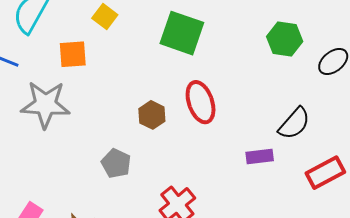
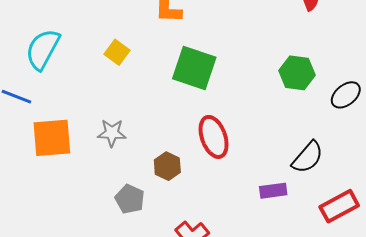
orange square: (73, 54) -> (52, 138), moved, size x1.4
gray star: (45, 104) -> (112, 133), moved, size x0.6
brown hexagon: (152, 115) -> (167, 166), moved

